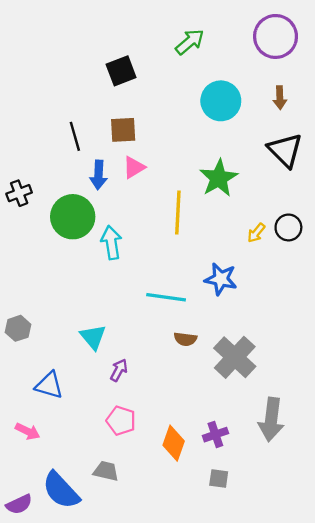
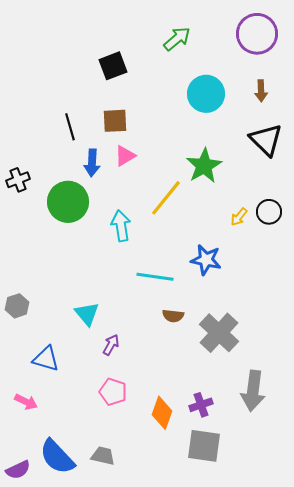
yellow line: (178, 212) -> (166, 198), turned 36
cyan arrow: (111, 242) -> (121, 226), moved
gray trapezoid: (106, 471) -> (103, 456), moved
gray square: (219, 479) -> (204, 446), size x1.8

